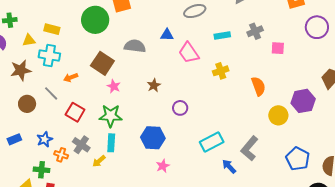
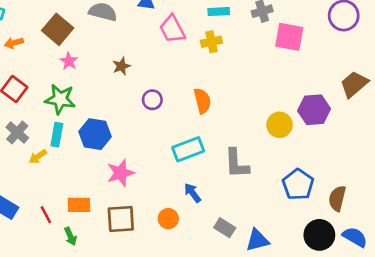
pink square: (278, 48) -> (289, 37), size x1.6
yellow cross: (221, 71) -> (211, 42), moved
orange semicircle: (258, 86) -> (202, 101), moved
blue hexagon: (153, 138) -> (95, 134), moved
gray L-shape: (249, 148) -> (237, 163), turned -50
pink star: (163, 166) -> (120, 173), size x1.5
blue arrow: (229, 166) -> (193, 193), moved

